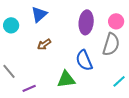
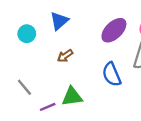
purple ellipse: (86, 22) -> (114, 30), turned 40
green triangle: (66, 79) -> (72, 96), moved

